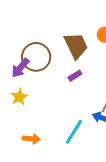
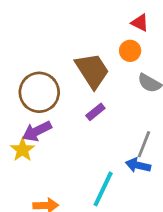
purple arrow: (20, 68) -> (37, 131), moved, turned 30

